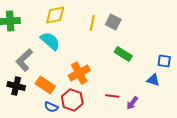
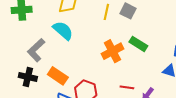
orange cross: (79, 73) -> (113, 51), moved

